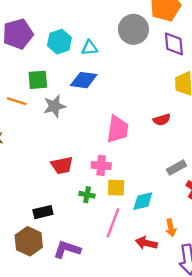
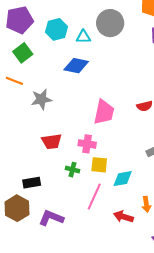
gray circle: (133, 29) -> (110, 23), moved
green square: (38, 80) -> (23, 53), moved, turned -36
gray star: (54, 106) -> (41, 99), moved

